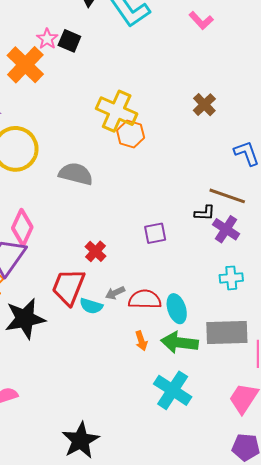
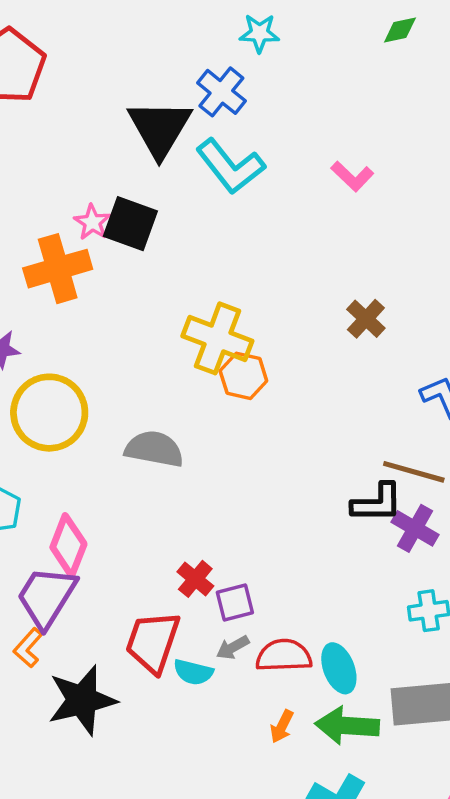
black square: (69, 41) -> (130, 224), size x1.4
orange cross: (25, 65) -> (58, 269), turned 33
black L-shape: (205, 213) -> (377, 503), size x1.5
purple square: (155, 233) -> (235, 602), moved
orange arrow: (141, 341) -> (282, 726), turned 48

